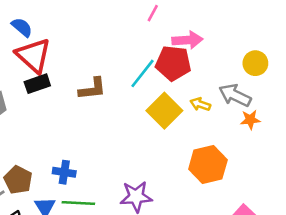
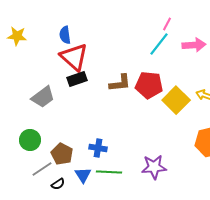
blue semicircle: (22, 27) -> (65, 35), turned -138
red pentagon: (173, 63) -> (149, 85), moved
cyan line: (142, 73) -> (159, 44), moved

